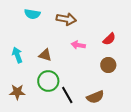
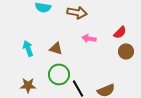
brown circle: (108, 65) -> (126, 51), moved

